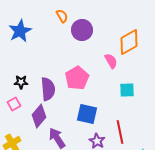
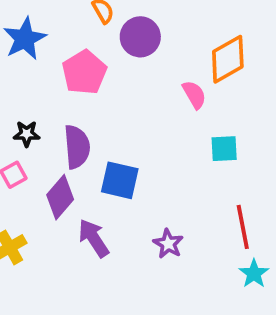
pink pentagon: (77, 78) -> (84, 72), moved
blue square: (87, 114) -> (120, 180), moved
red line: (120, 132) -> (243, 227), moved

